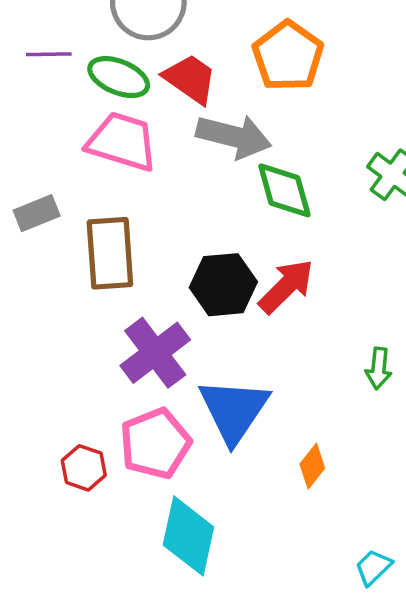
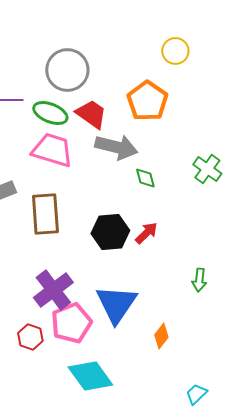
green diamond: (284, 190) -> (145, 178), size x0.6
red arrow: (286, 286) -> (146, 233), size x0.7
purple cross: (155, 353) -> (53, 290), moved
cyan diamond: (188, 536) -> (90, 376), turned -48

